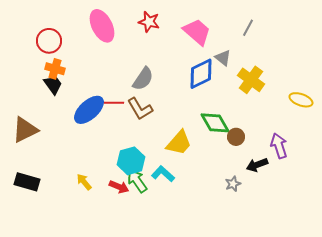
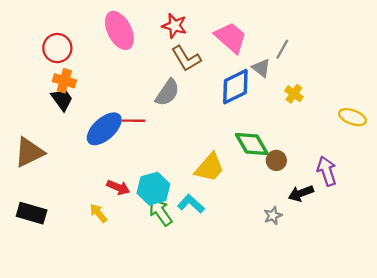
gray line: (248, 28) -> (282, 49), moved
yellow cross: (251, 80) -> (294, 94), size x0.6
brown L-shape: (140, 109) -> (186, 59), moved
red arrow: (119, 187) -> (118, 187), moved

